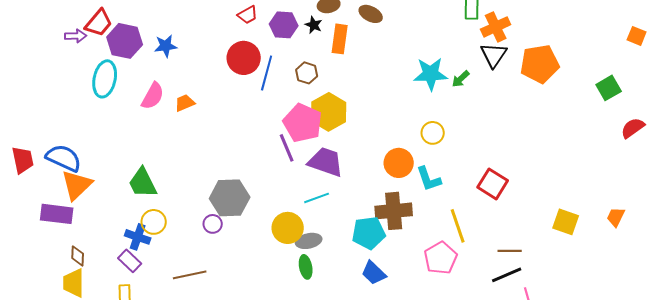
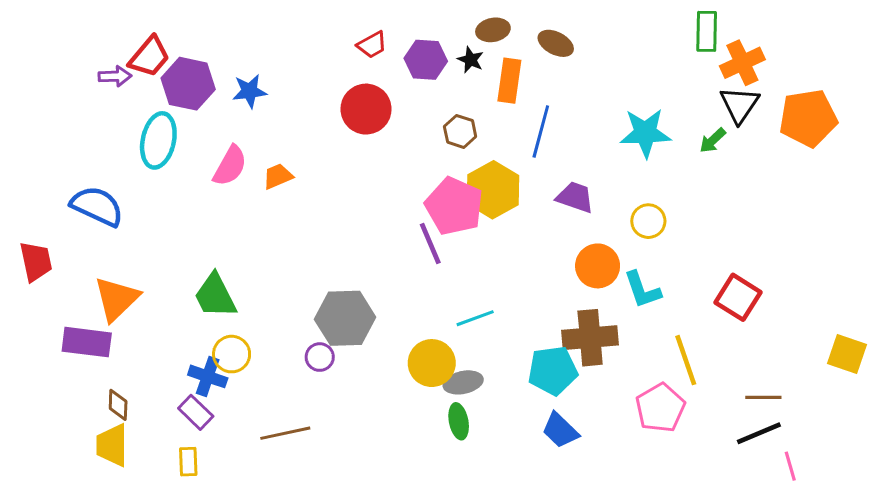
blue line: (267, 73) -> (541, 131), moved
green arrow: (461, 79) -> (713, 140), moved
blue semicircle: (64, 158) -> (97, 206), moved
purple trapezoid: (326, 162) -> (575, 197), moved, size x0.7

